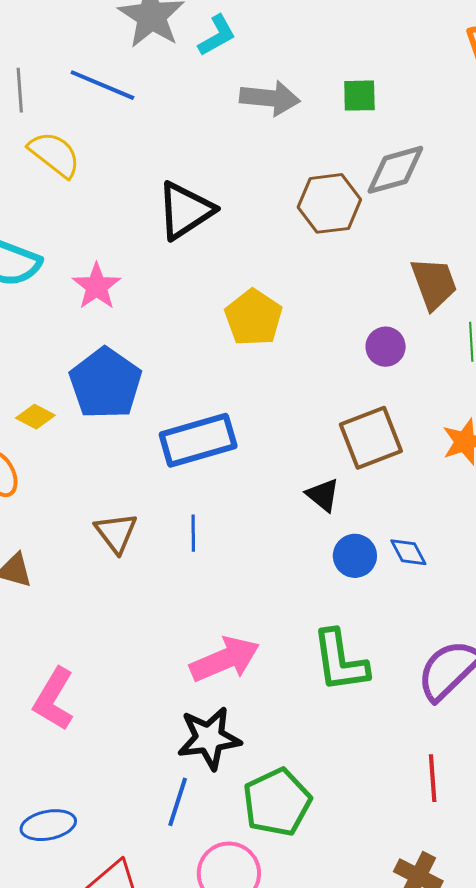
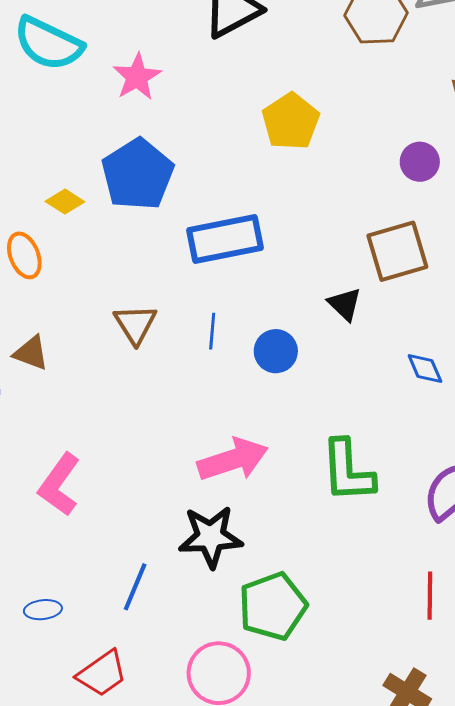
blue circle: (355, 556) -> (276, 351), moved
blue line: (178, 802) -> (135, 587), moved
blue ellipse: (48, 825) -> (43, 610), size x0.7

